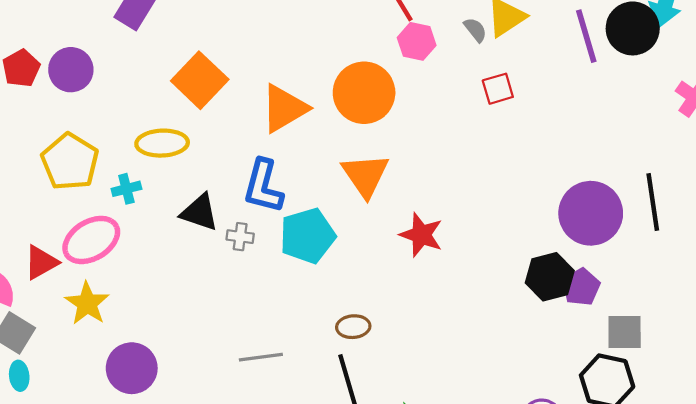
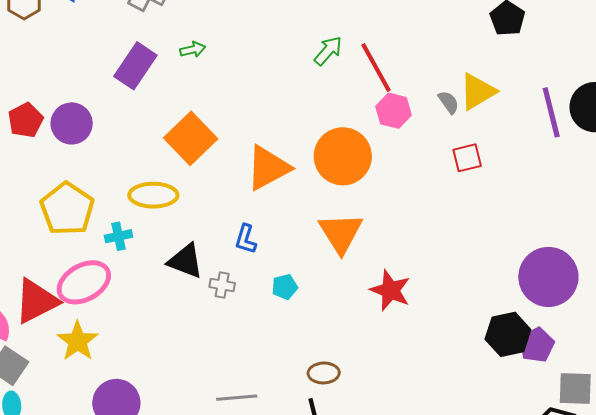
blue L-shape: (263, 186) -> (246, 239), size x0.6
cyan pentagon: (307, 236) -> (285, 287), size x0.5
red triangle: (41, 262) -> (36, 301), size x1.4

